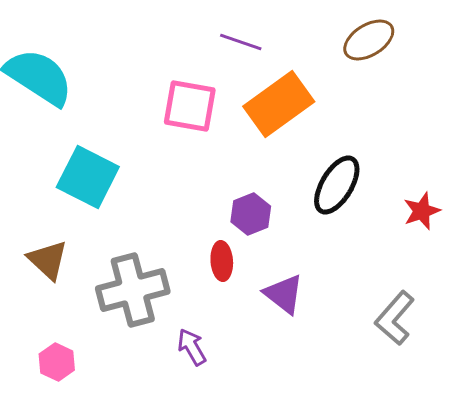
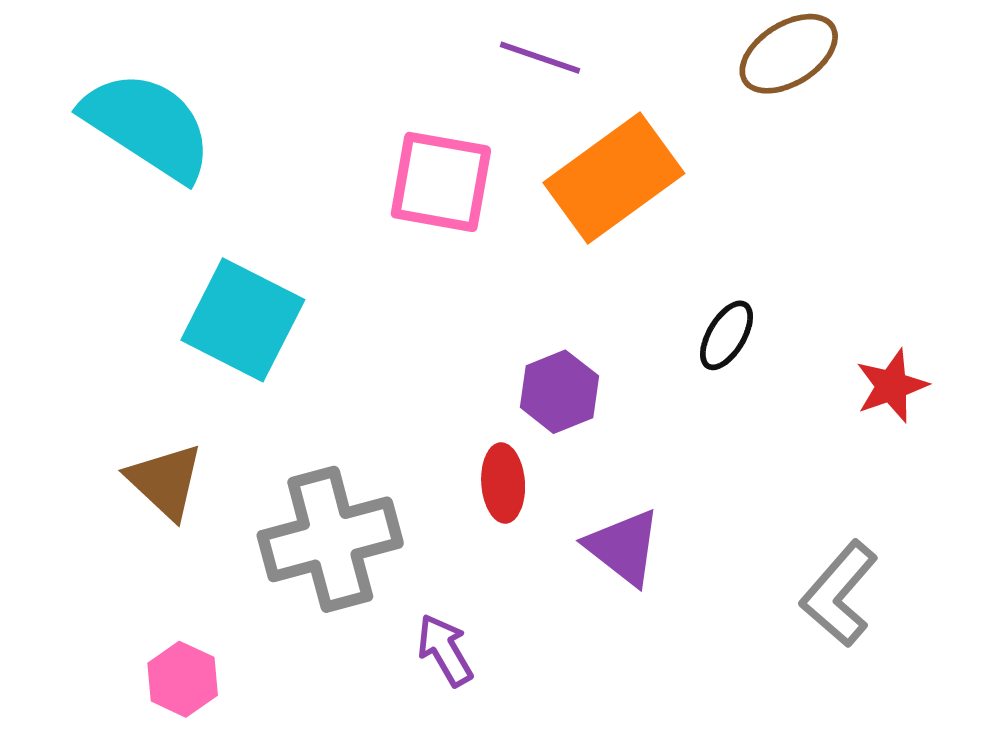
black ellipse: (337, 185) -> (726, 335), size x0.6

